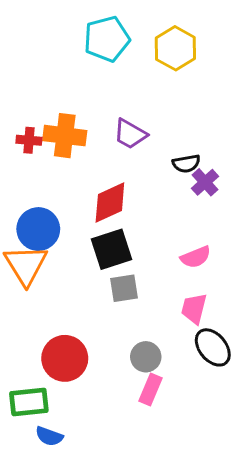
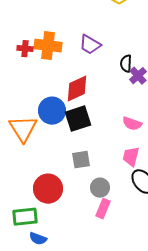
black semicircle: (186, 164) -> (126, 64), turned 102
blue circle: (38, 229) -> (52, 111), moved
pink semicircle: (196, 257) -> (132, 124), turned 42
gray square: (124, 288) -> (81, 160), moved

